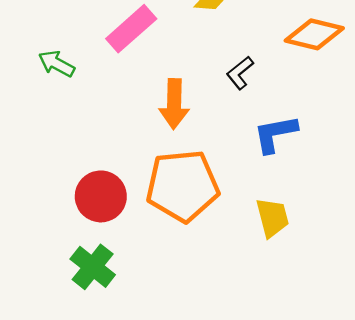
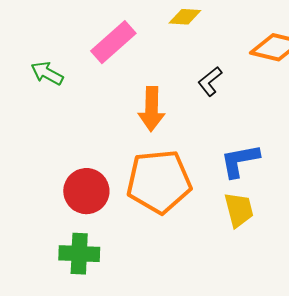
blue L-shape: (275, 134) -> (240, 161), moved
green cross: (93, 267) -> (79, 254), turned -36

